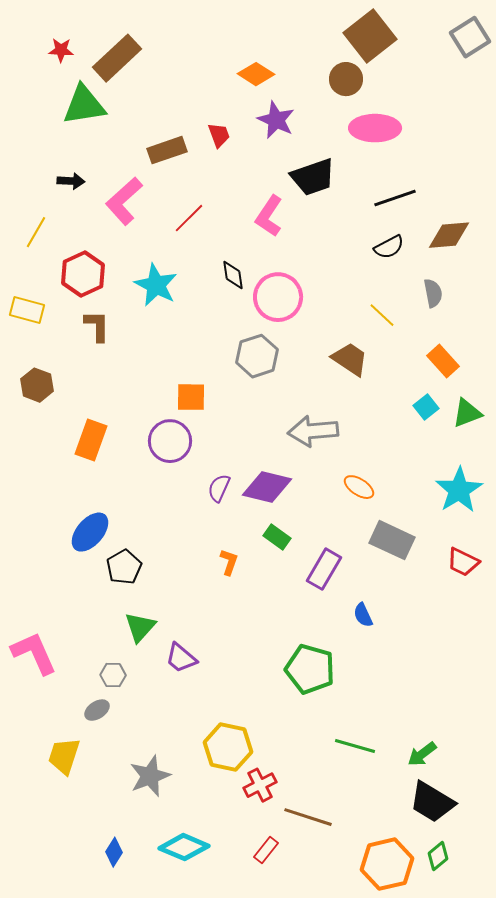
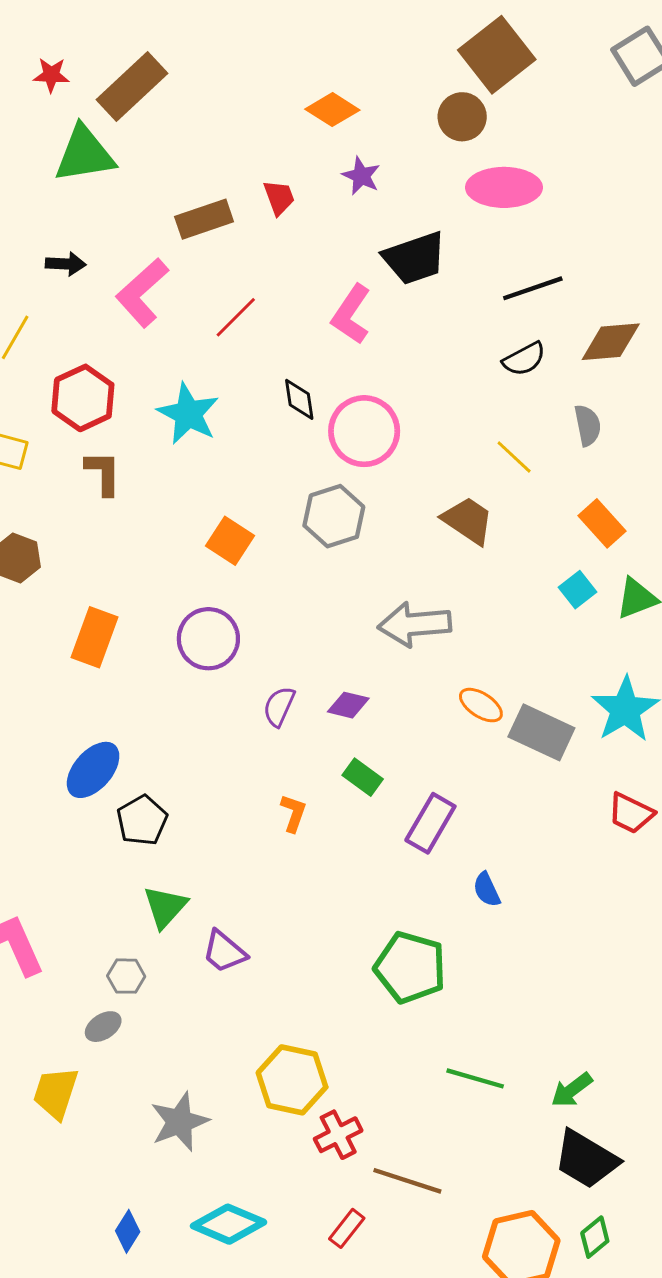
purple star: (276, 120) -> (361, 176), size x0.7
orange square: (191, 397) -> (230, 541), moved, turned 32
purple diamond: (267, 487) -> (348, 705), size x0.6
gray rectangle: (392, 540) -> (541, 732), moved

